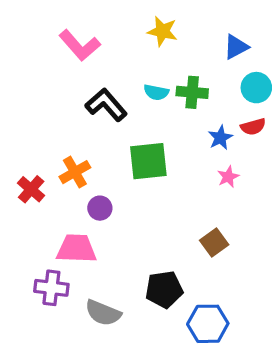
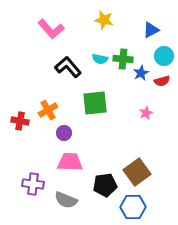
blue star: (220, 138) -> (141, 73), moved
red cross: (31, 189) -> (20, 121), turned -30
brown square: (214, 242) -> (137, 172), moved, size x1.5
pink trapezoid: (76, 249) -> (70, 162), moved

